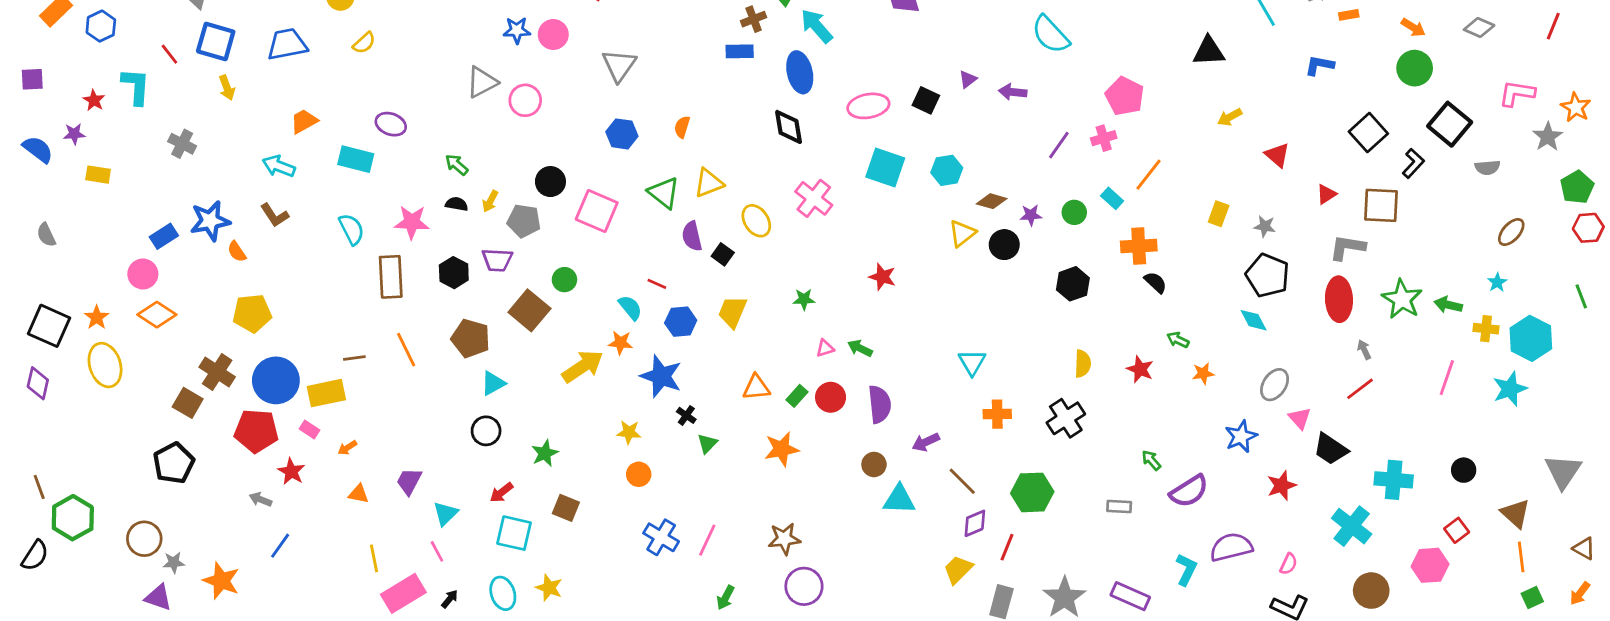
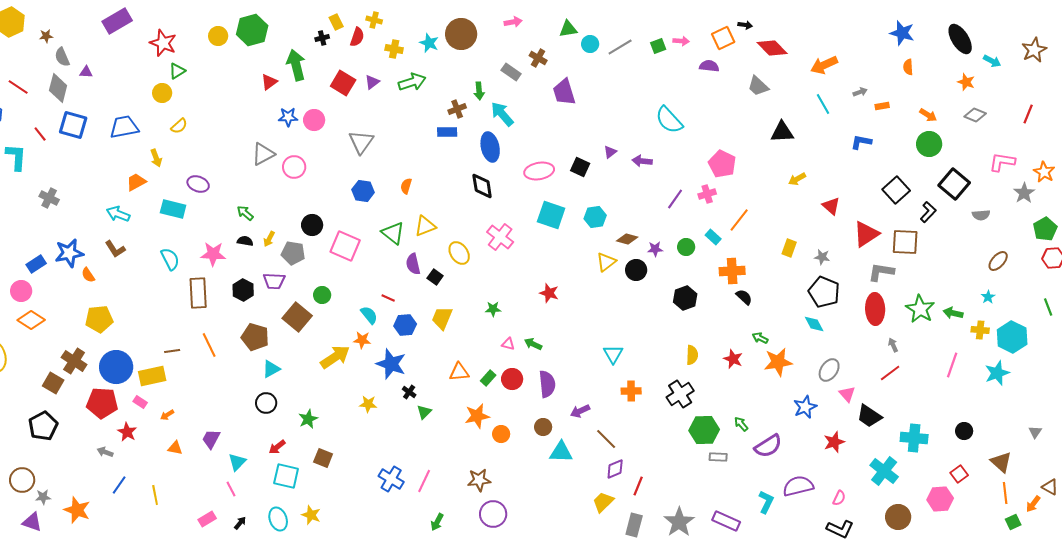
yellow arrow: (227, 88) -> (156, 158), moved
red triangle: (1326, 194) -> (866, 234), size x1.8
pink triangle: (825, 348) -> (508, 344), turned 32
orange star: (1203, 373) -> (778, 362), size x1.8
gray triangle: (1563, 471) -> (1035, 432), size x0.5
orange circle: (639, 474) -> (501, 434), moved
green hexagon: (1032, 492) -> (704, 430), moved
yellow line: (374, 558) -> (155, 495), moved
pink rectangle: (403, 593) -> (207, 519), size x0.6
orange arrow: (1580, 593) -> (1033, 504), moved

